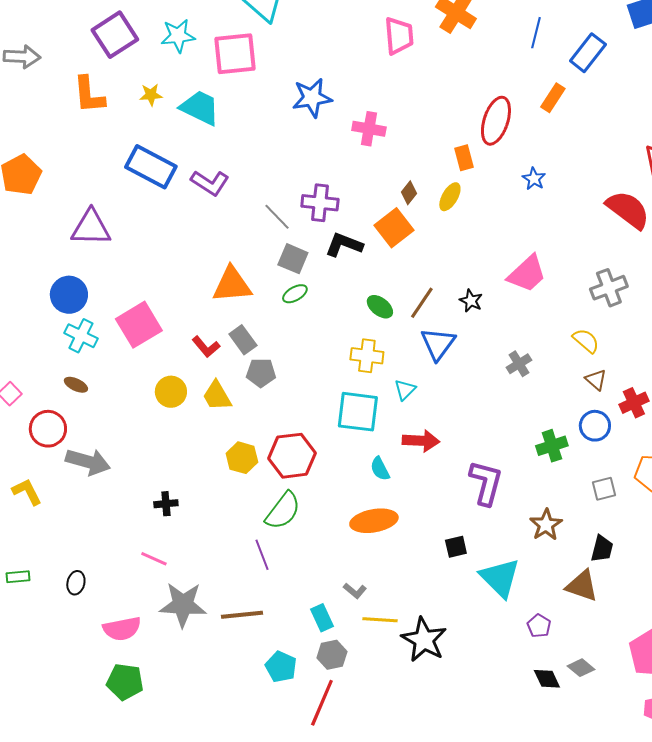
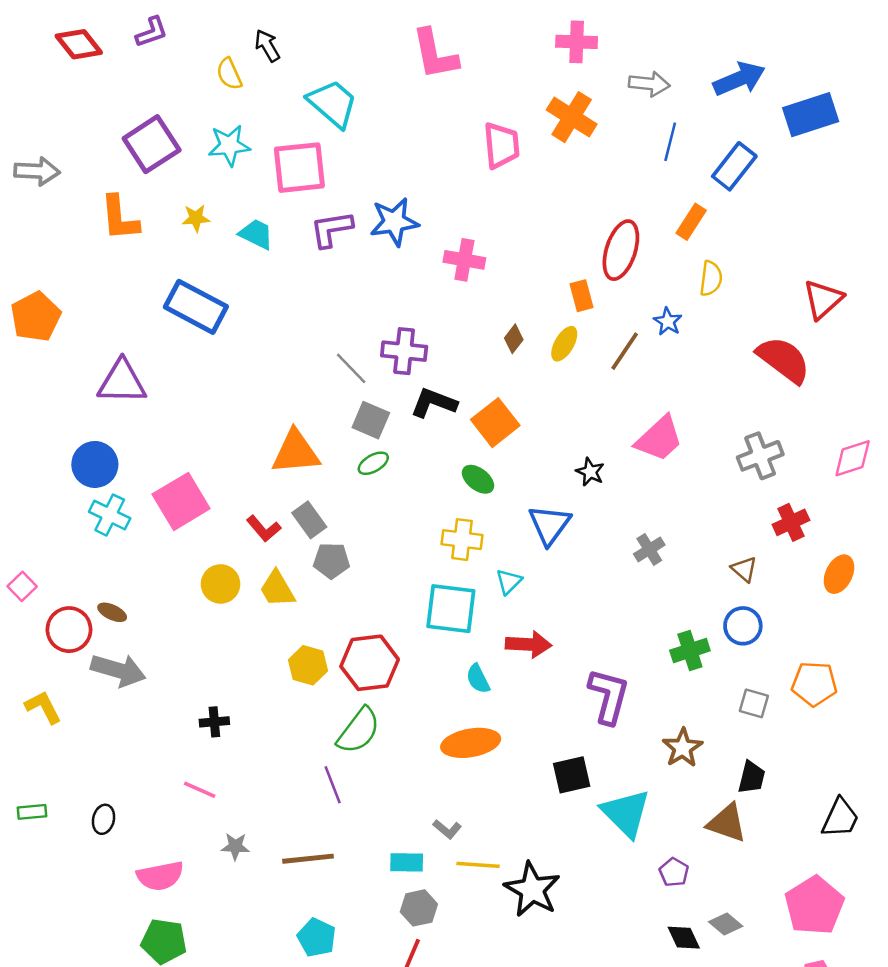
cyan trapezoid: (200, 108) -> (256, 234), size x0.7
purple L-shape: (210, 183) -> (331, 229), moved, turned 138
orange square: (394, 228) -> (495, 423), moved
brown line: (422, 303) -> (625, 351), moved
yellow semicircle: (586, 341) -> (711, 278), moved, turned 56
brown ellipse: (76, 385) -> (112, 612), moved
red cross: (634, 403) -> (791, 522), moved
gray square: (604, 489) -> (754, 703), turned 30
black square: (456, 547) -> (572, 775), size x1.4
gray star: (183, 605) -> (235, 846), size x0.5
cyan rectangle: (322, 618) -> (407, 862), turned -64
cyan pentagon: (281, 667) -> (317, 938), moved

